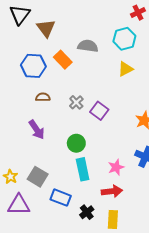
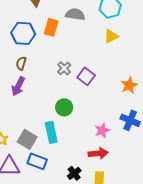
orange rectangle: (63, 60) -> (51, 27), turned 60
brown semicircle: (43, 97) -> (21, 63), moved, turned -72
purple arrow: (37, 130) -> (18, 86), moved, turned 60
cyan rectangle: (83, 169) -> (51, 132), moved
blue rectangle: (61, 198) -> (37, 161), moved

